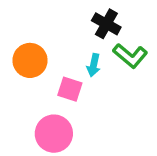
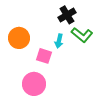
black cross: (106, 24) -> (67, 15), turned 30

